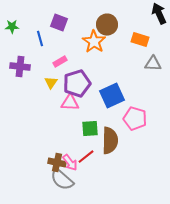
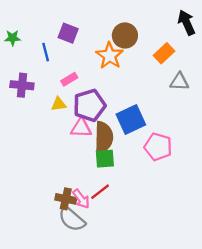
orange rectangle: (140, 40) -> (164, 53), turned -60
yellow triangle: (51, 83) -> (59, 104), turned 48
brown semicircle: (110, 141) -> (104, 137), moved

